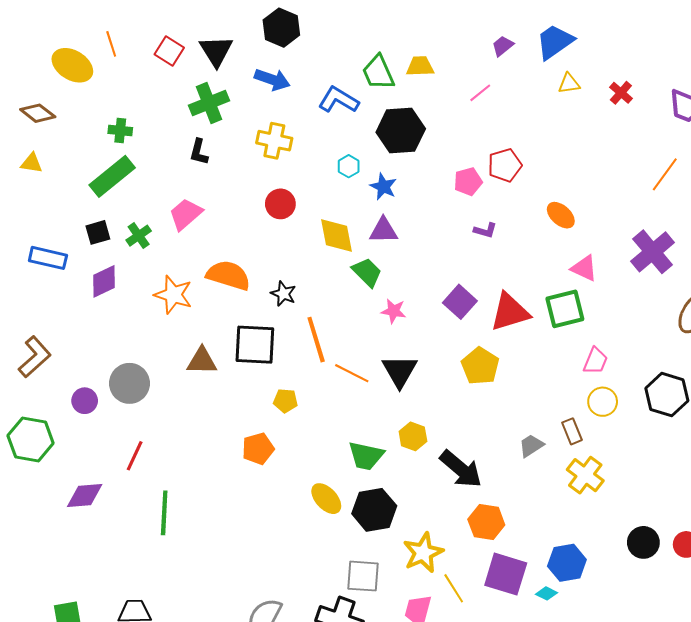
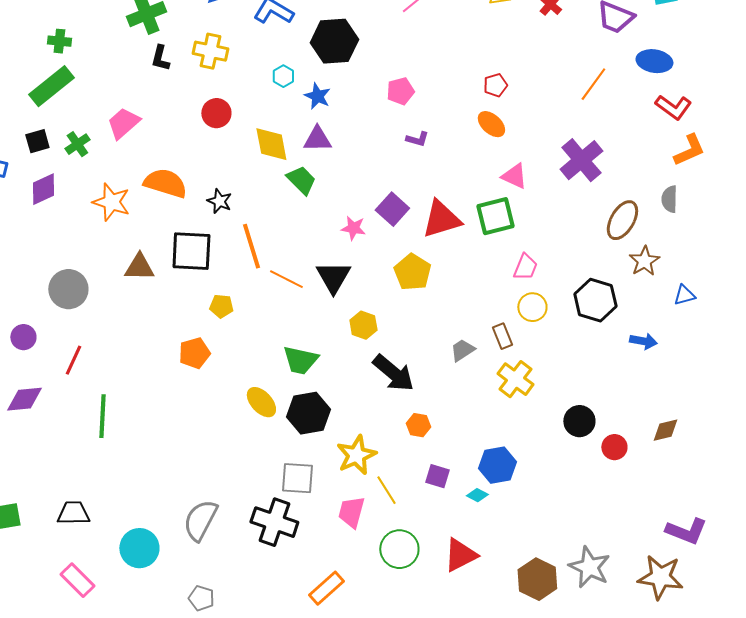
black L-shape: (199, 152) -> (160, 58), moved
red pentagon: (505, 165) -> (495, 85), moved, size x0.7
pink star: (394, 311) -> (353, 228), moved
purple circle: (85, 401) -> (23, 337), moved
yellow hexagon: (413, 436) -> (363, 325), moved
orange hexagon: (486, 522) -> (418, 425), size x0.7
black circle: (643, 542) -> (579, 421), moved
purple square: (506, 574) -> (437, 476), size x0.6

